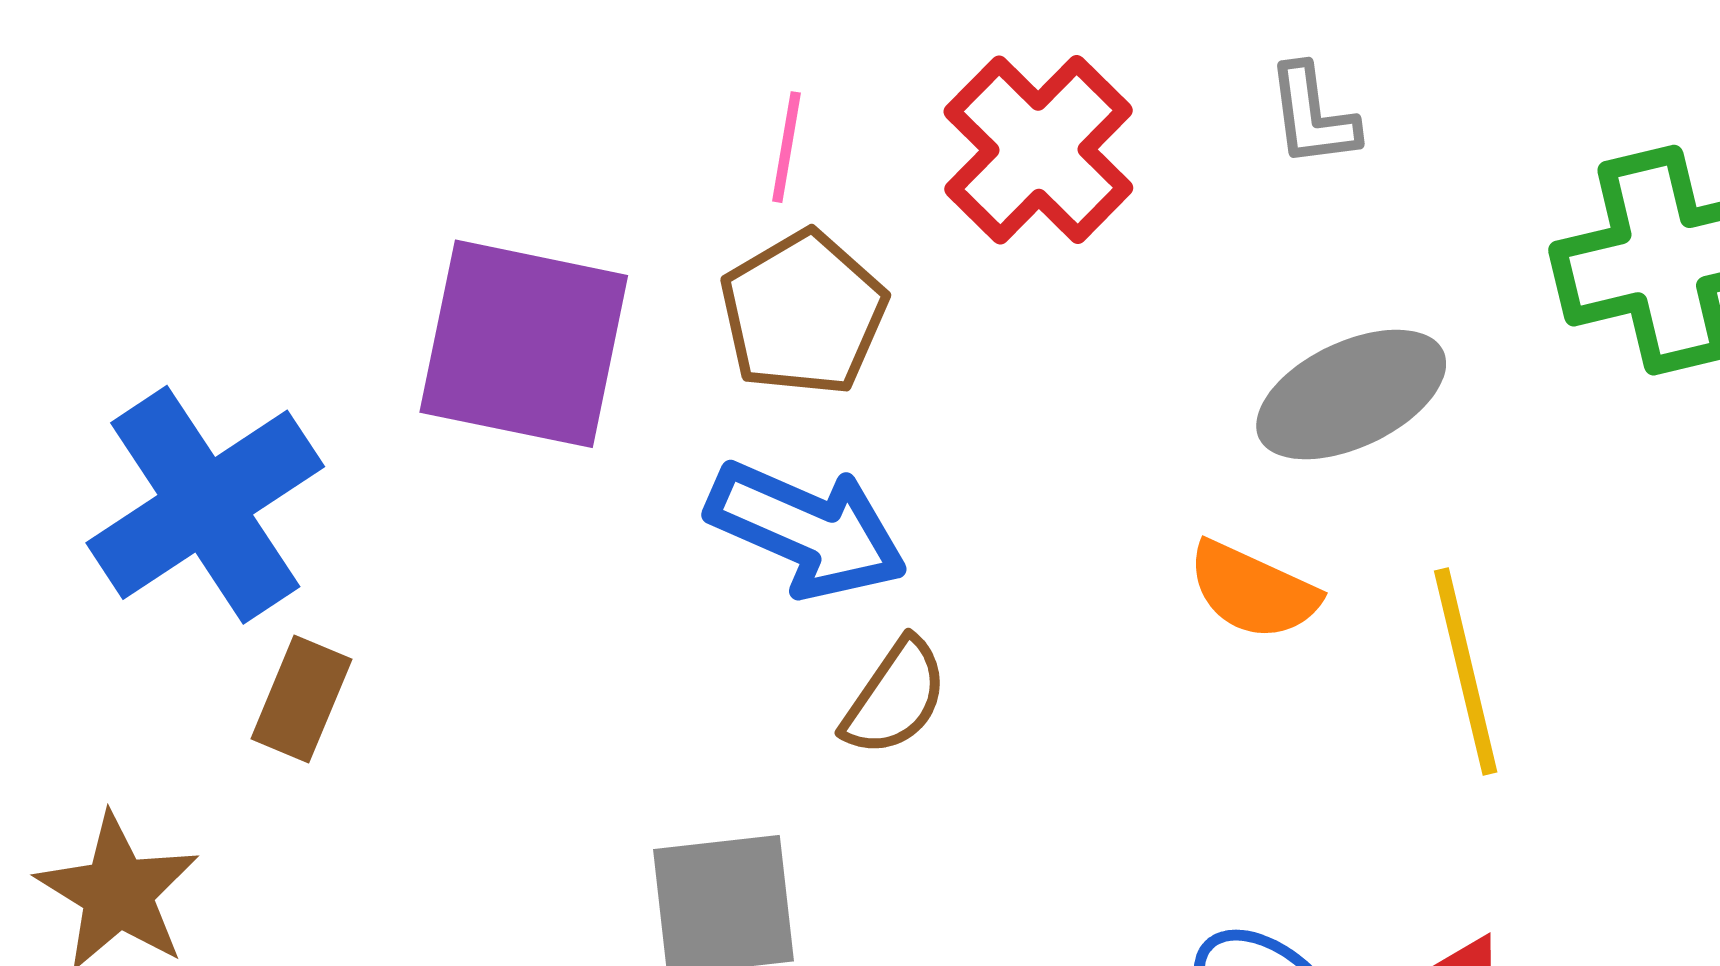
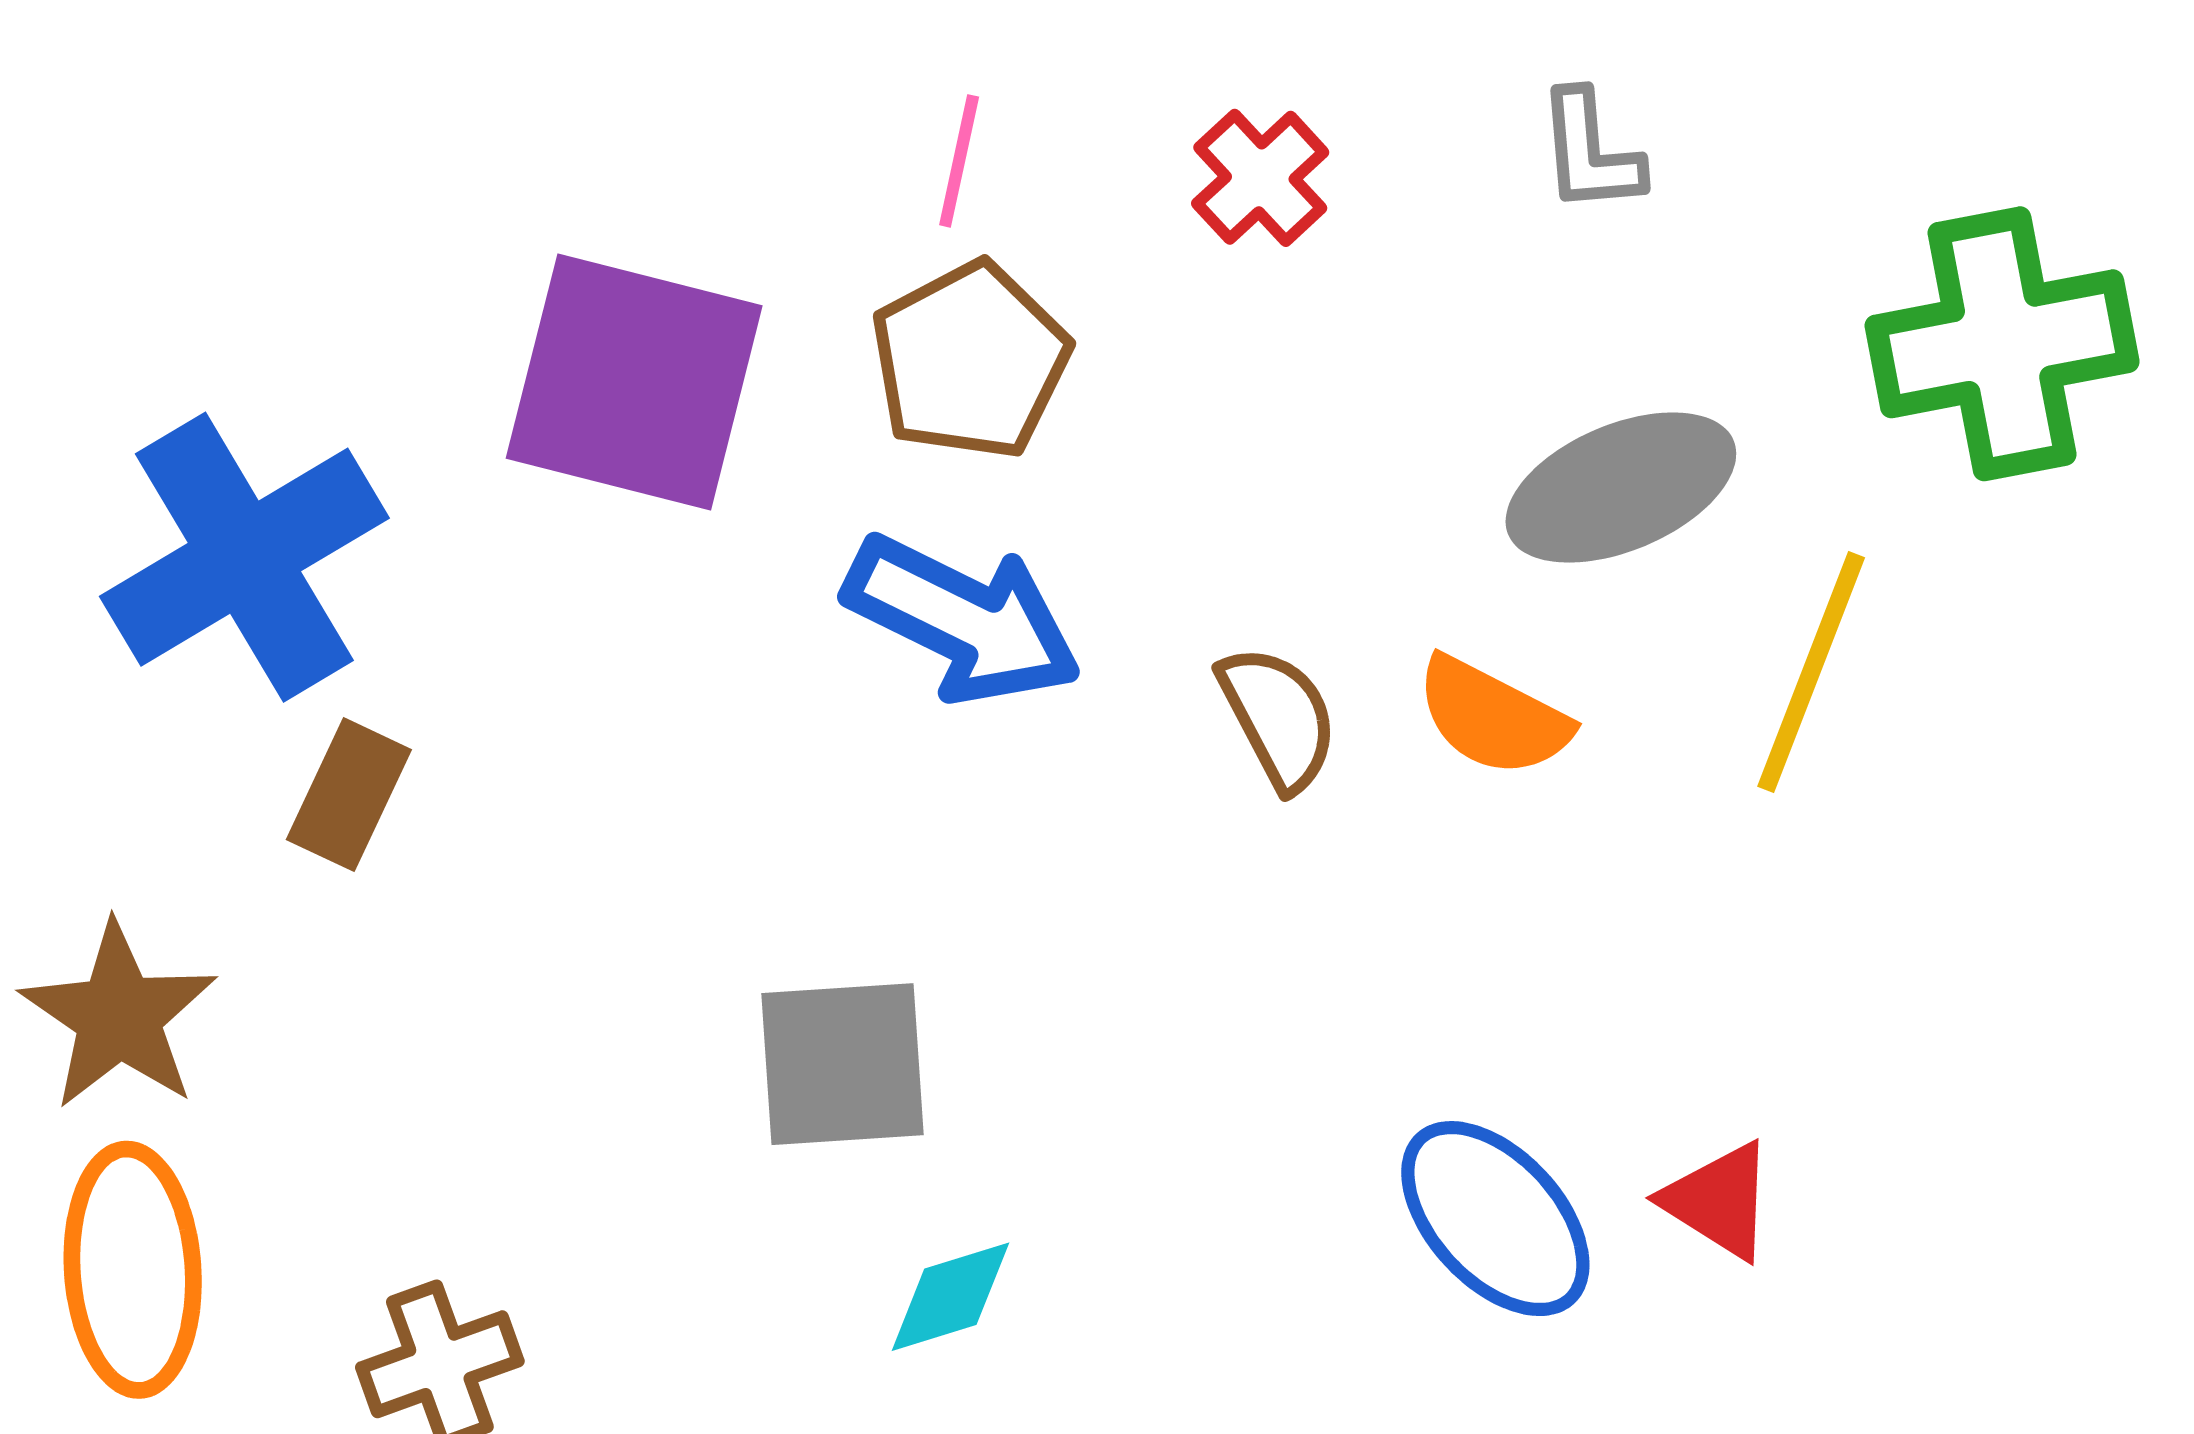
red cross: (1038, 150) -> (1260, 178), size x0.6
yellow line: (1466, 672) -> (1811, 672), moved, turned 32
brown semicircle: (895, 697) -> (1278, 717), moved, turned -65

